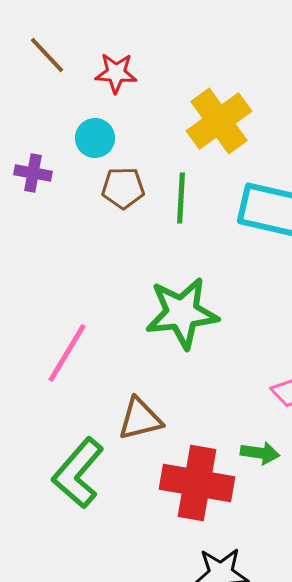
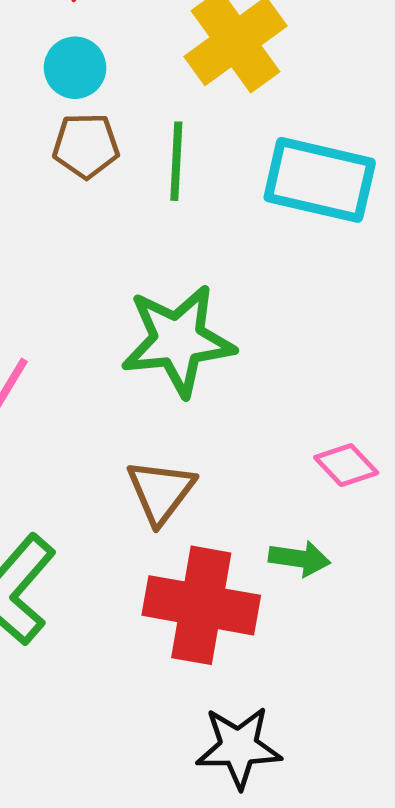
cyan circle: (95, 138) -> (75, 68), moved
brown triangle: (140, 419) -> (161, 492), moved, turned -39

